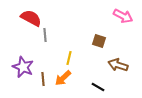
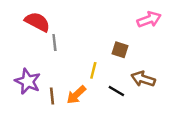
pink arrow: (123, 16) -> (149, 19), turned -48
yellow line: (69, 58) -> (93, 70), moved
black line: (98, 87) -> (116, 91), moved

